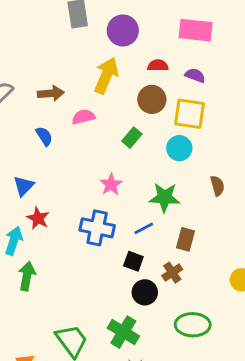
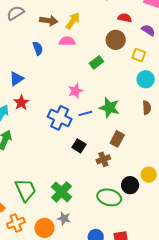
yellow arrow: (106, 76) -> (73, 21), moved, size x0.7
yellow square: (190, 114) -> (139, 55), size x0.6
cyan circle: (179, 148) -> (146, 79), moved
blue line: (144, 228) -> (85, 113), moved
black circle: (145, 292) -> (130, 185), moved

